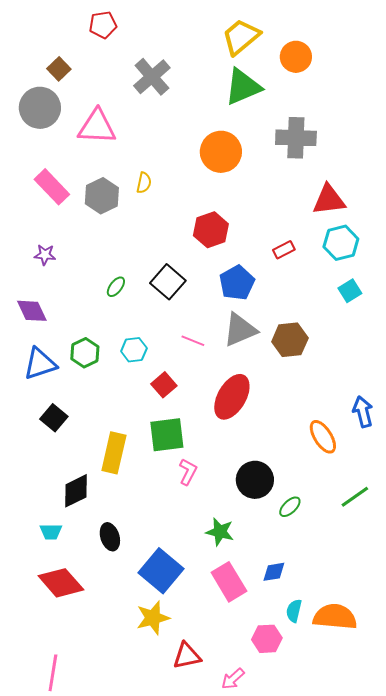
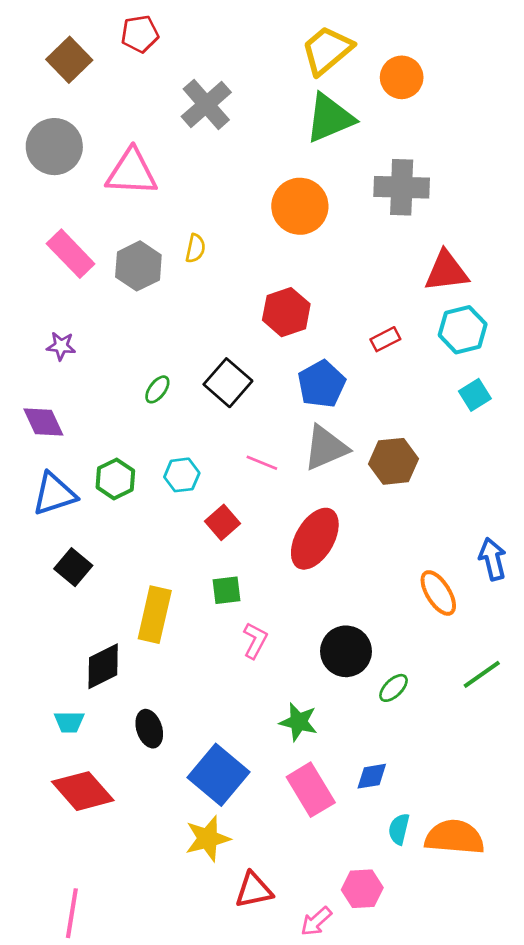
brown square: (59, 69) -> (69, 60), moved, size x1.4
green square: (167, 435) -> (227, 590), size x0.6
pink hexagon: (267, 639) -> (362, 889), moved

